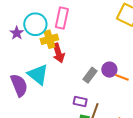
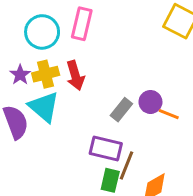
purple star: (17, 33) -> (20, 75), moved
yellow cross: (49, 39) -> (46, 74), moved
purple rectangle: (80, 102) -> (106, 149), size x1.5

